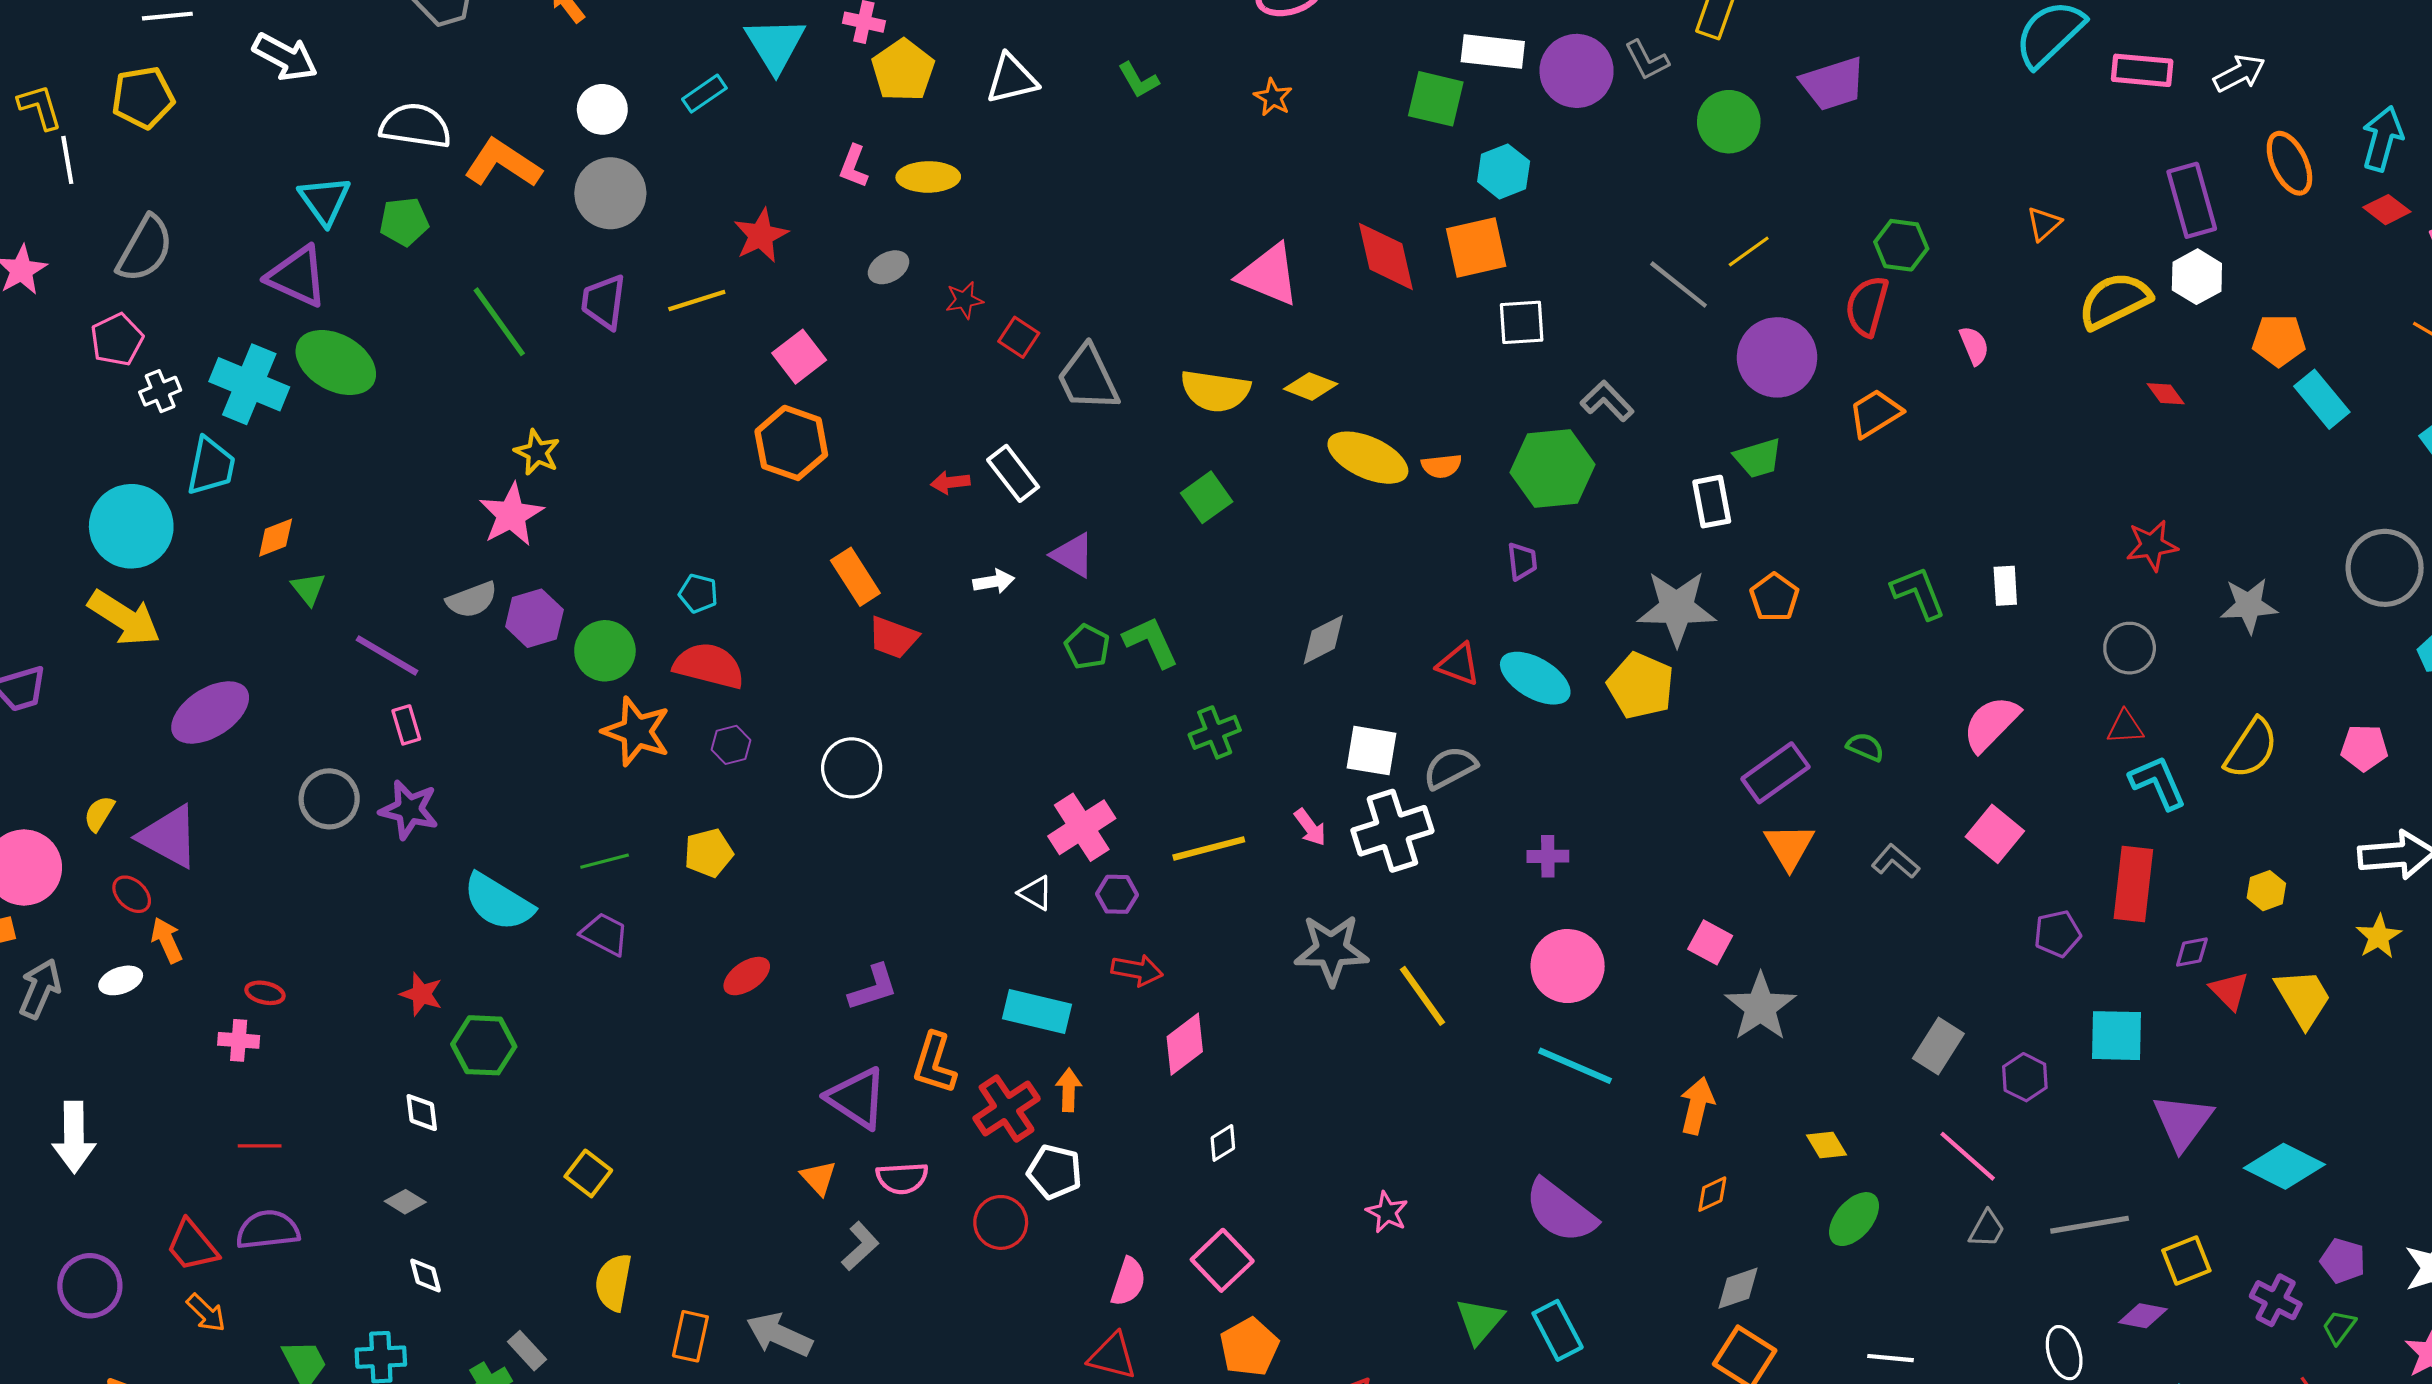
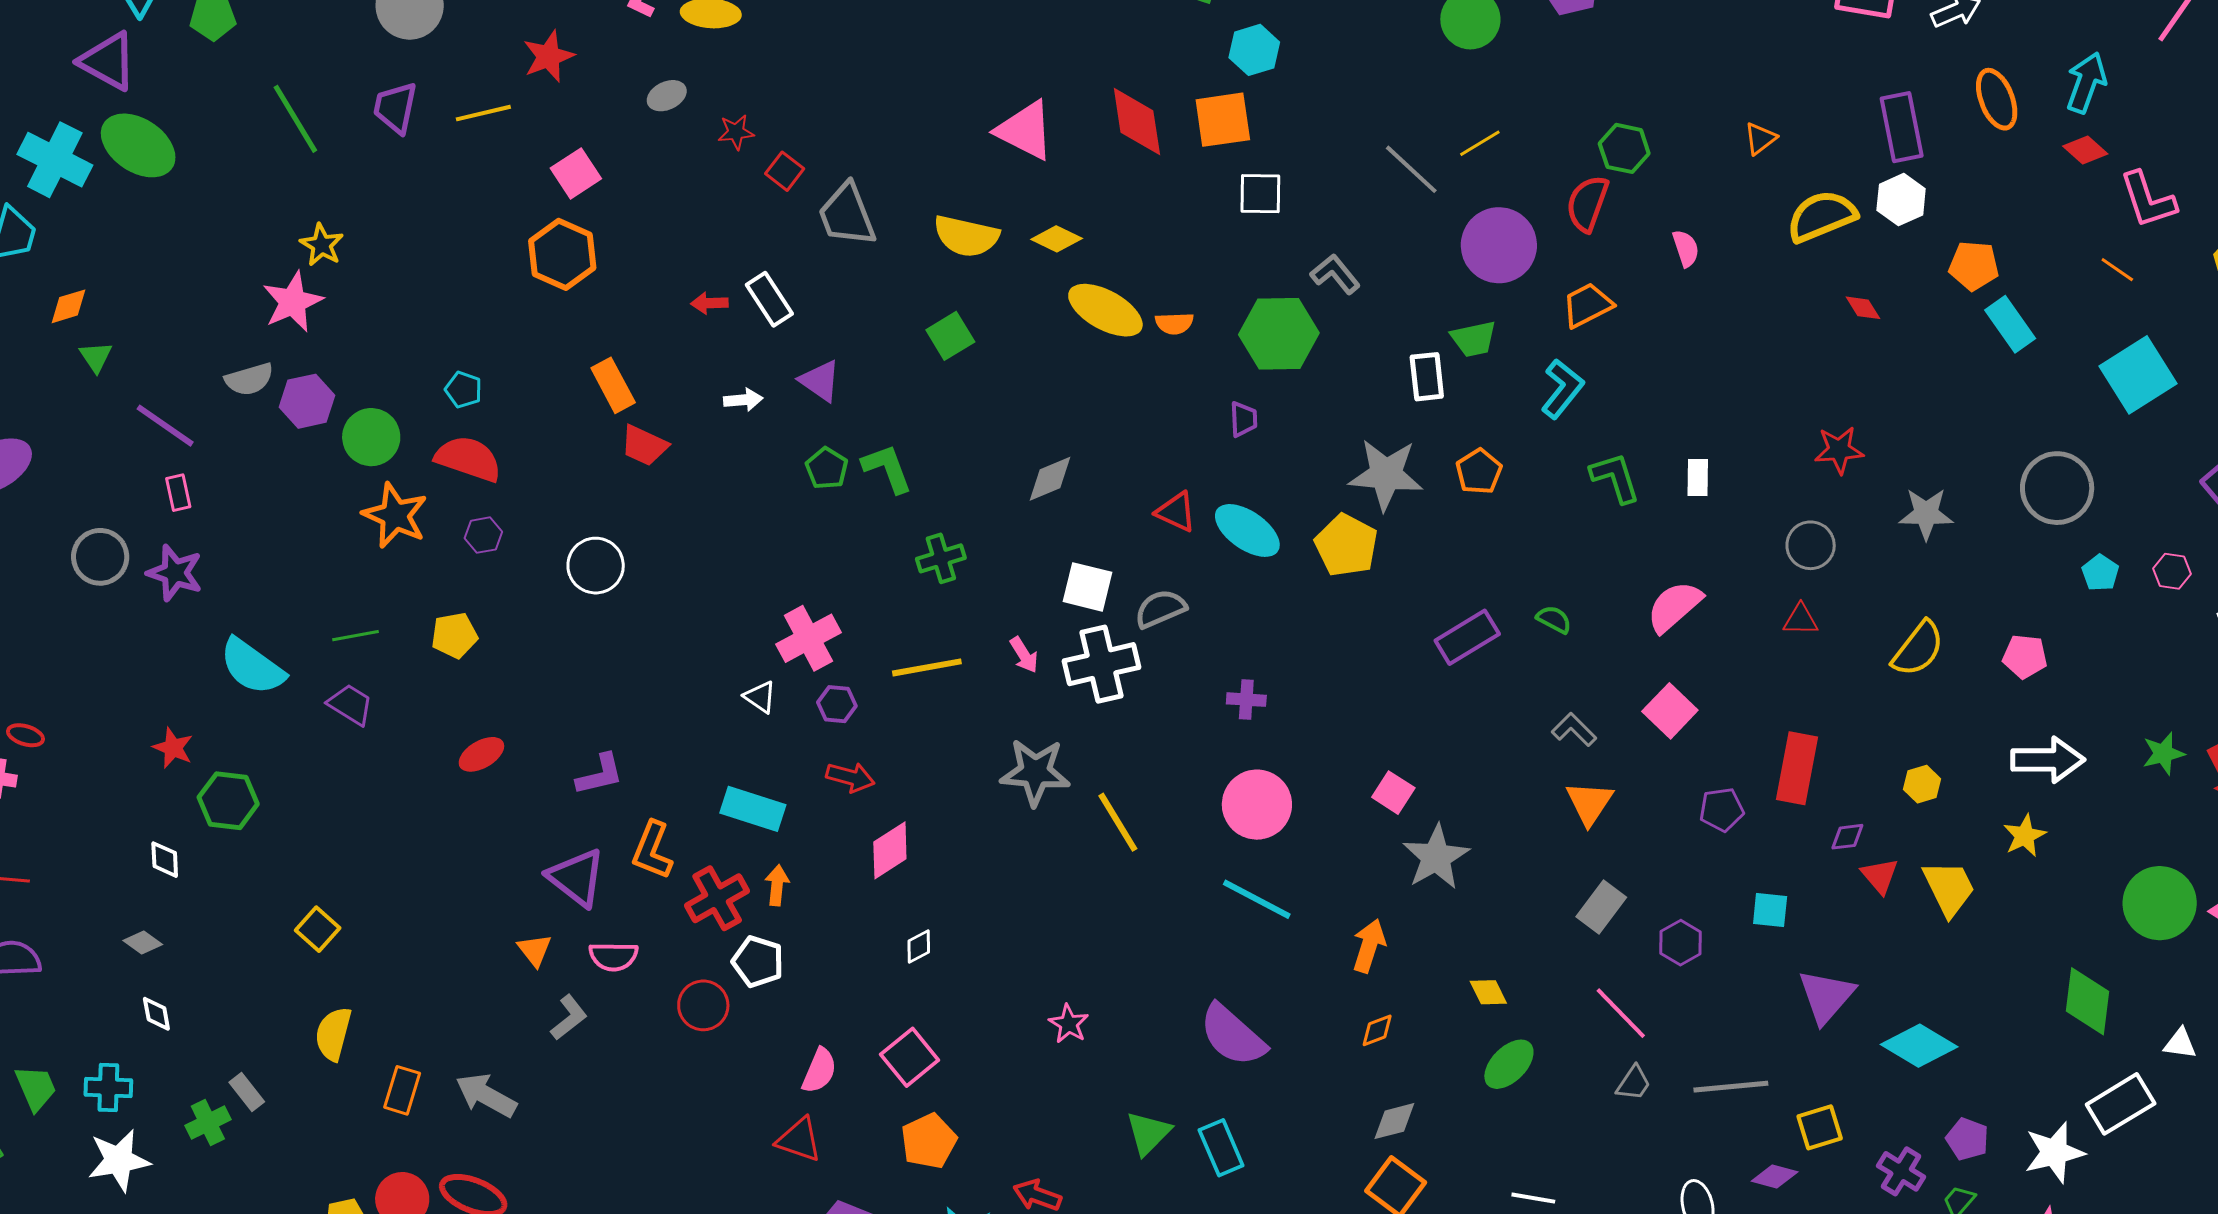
cyan L-shape: (2158, 782) -> (1562, 389), moved, turned 58
orange triangle: (1789, 846) -> (1589, 803), moved
cyan square: (2117, 1036) -> (1770, 910), size x0.7

